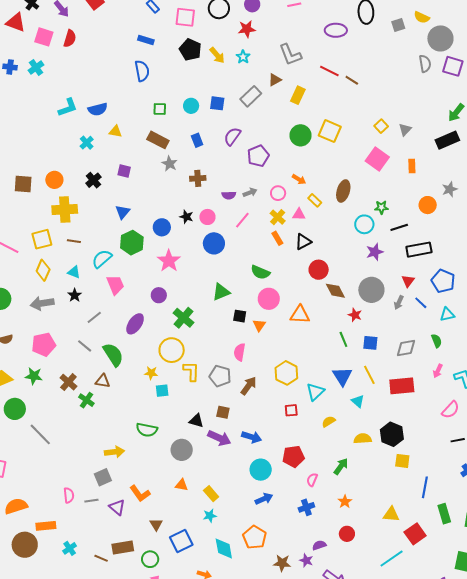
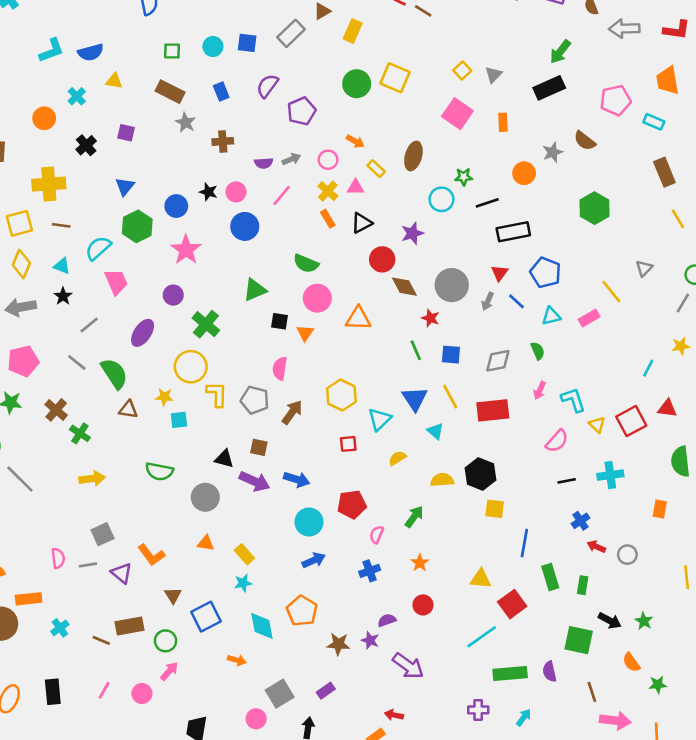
orange circle: (54, 180) -> (44, 118), moved
purple star: (375, 252) -> (412, 233), moved
brown triangle: (103, 381) -> (128, 410), moved
yellow arrow: (114, 452) -> (92, 479), moved

